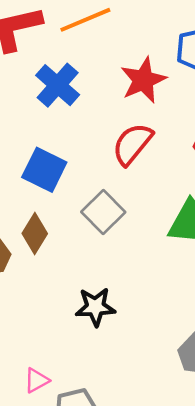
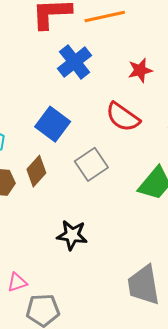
red star: (143, 80) -> (140, 70), size x0.7
red semicircle: (132, 144) -> (123, 117), turned -105

